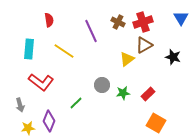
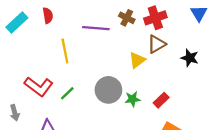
purple line: (91, 31) -> (96, 28), turned -60
cyan rectangle: (29, 49) -> (17, 22), moved, turned 42
yellow line: (64, 51) -> (65, 51), turned 45
gray circle: (102, 85) -> (108, 90), size x1.5
green line: (76, 103) -> (67, 93), moved

